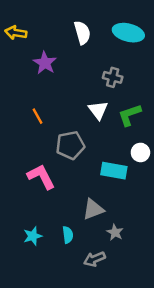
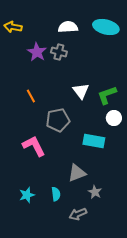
white semicircle: (82, 33) -> (68, 27), turned -78
gray cross: (113, 77) -> (59, 52), moved
white circle: (140, 152) -> (114, 118), moved

